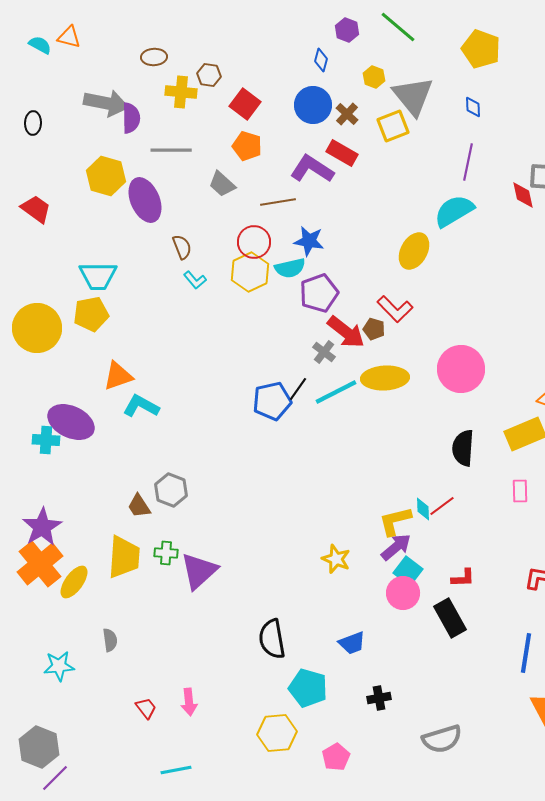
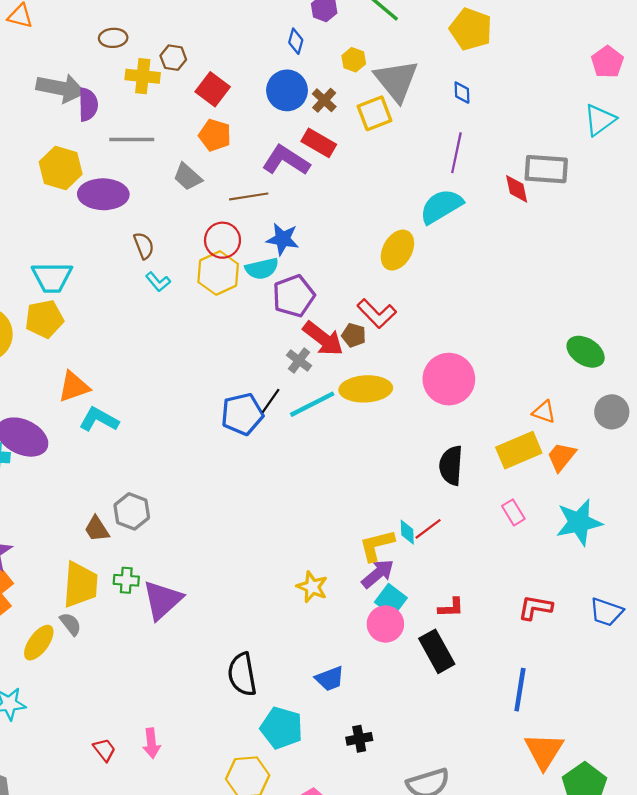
purple ellipse: (145, 200) -> (103, 194), turned -66
pink rectangle: (520, 491) -> (513, 512), turned -30
yellow ellipse: (74, 582) -> (39, 643), moved
gray semicircle: (110, 640) -> (70, 624), moved, turned -30

